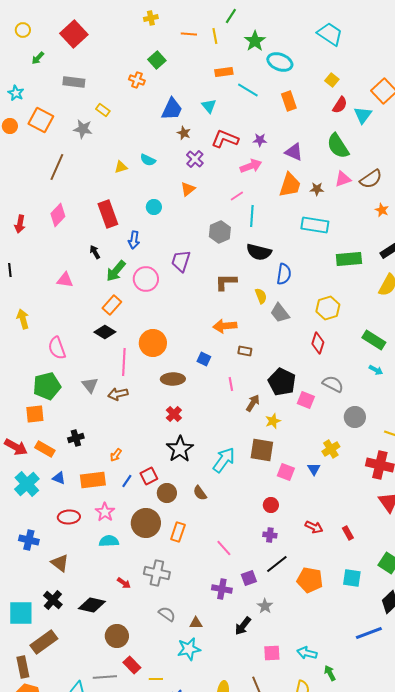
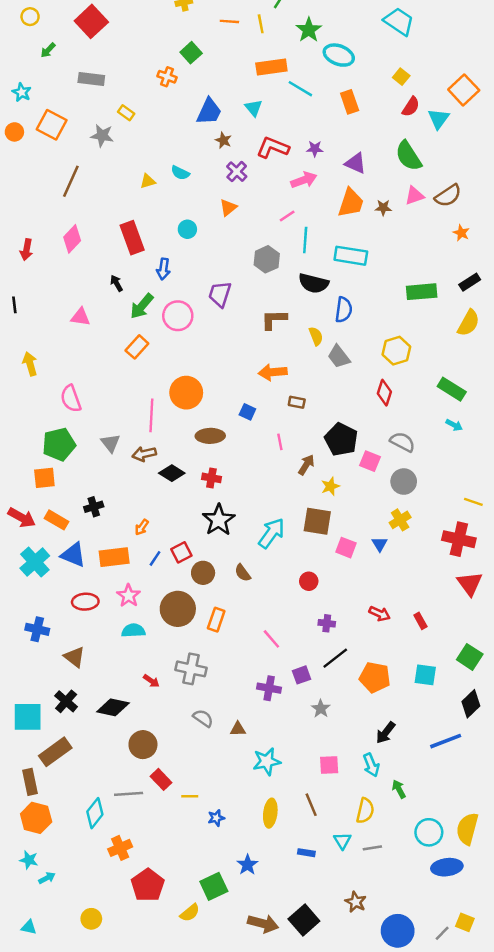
orange rectangle: (224, 72) -> (271, 67), size x1.4
cyan rectangle: (315, 225) -> (351, 256), moved
black diamond: (105, 332) -> (172, 473), moved
red cross: (174, 414) -> (211, 478), turned -35
gray circle: (355, 417) -> (404, 482), moved
blue triangle: (59, 478) -> (73, 555), size x1.6
red circle: (271, 505) -> (309, 581), moved
black arrow: (243, 626) -> (386, 733), moved
cyan star: (189, 649) -> (267, 761), moved
cyan arrow: (307, 653) -> (371, 765), turned -126

